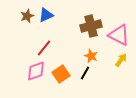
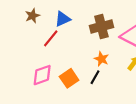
blue triangle: (46, 15) -> (63, 19), moved
red line: (44, 48) -> (51, 38), moved

